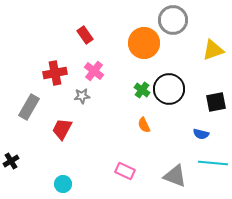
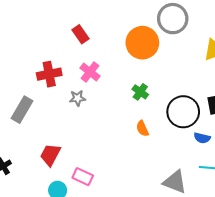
black circle: (169, 89) -> (183, 112), moved
red trapezoid: (62, 129) -> (50, 155), moved
pink rectangle: (125, 171) -> (83, 177), moved

